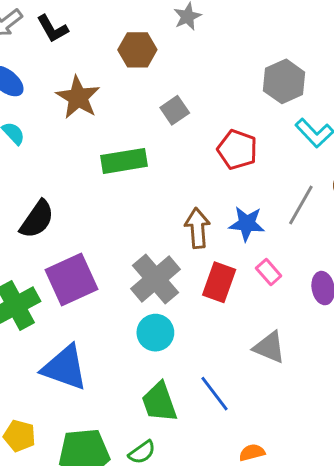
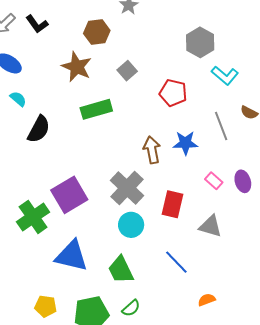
brown star: (78, 97) -> (77, 67), moved
gray line: (301, 205) -> (221, 126), turned -44
black semicircle: (37, 219) -> (39, 129), moved
pink rectangle: (269, 272) -> (214, 181), moved
red rectangle: (219, 282) -> (173, 204), moved
green trapezoid: (159, 402) -> (121, 270), moved

